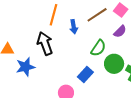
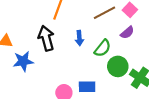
blue arrow: (74, 27) -> (79, 38), moved
blue rectangle: (85, 74) -> (87, 87), moved, turned 42

